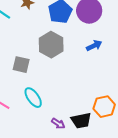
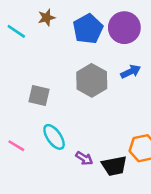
gray hexagon: (51, 45) -> (92, 80), moved
purple arrow: (58, 124) -> (84, 158), moved

